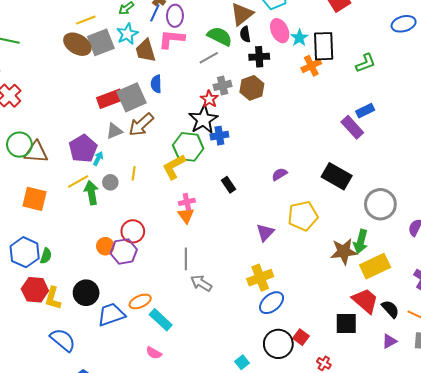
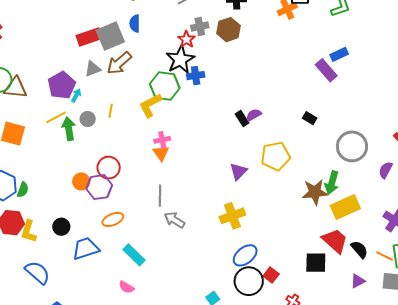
black rectangle: (337, 176) -> (310, 118), size x0.5
black rectangle: (228, 185) -> (242, 119), moved
black circle: (86, 293) -> (61, 227), size x0.7
orange ellipse: (140, 301) -> (113, 219), moved
blue ellipse: (272, 303) -> (245, 255), moved

